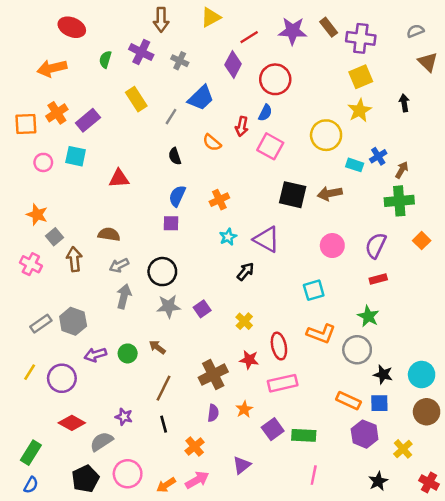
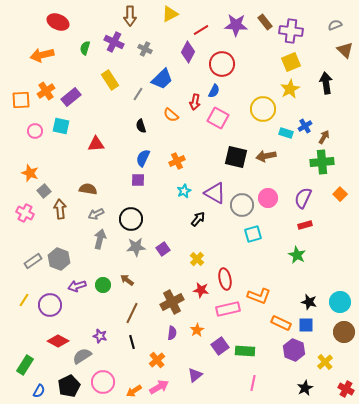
black arrow: (404, 103) -> (326, 83), size x1.5
orange L-shape: (321, 334) -> (259, 296), moved
gray circle: (357, 350) -> (242, 205), moved
blue semicircle: (31, 485) -> (39, 391), moved

